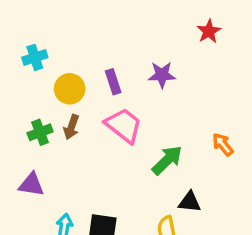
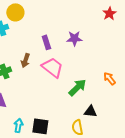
red star: (209, 31) -> (109, 13), moved
yellow circle: (70, 89) -> (15, 12), moved
brown arrow: (71, 127) -> (25, 60), moved

